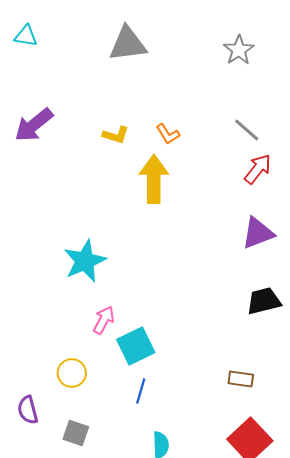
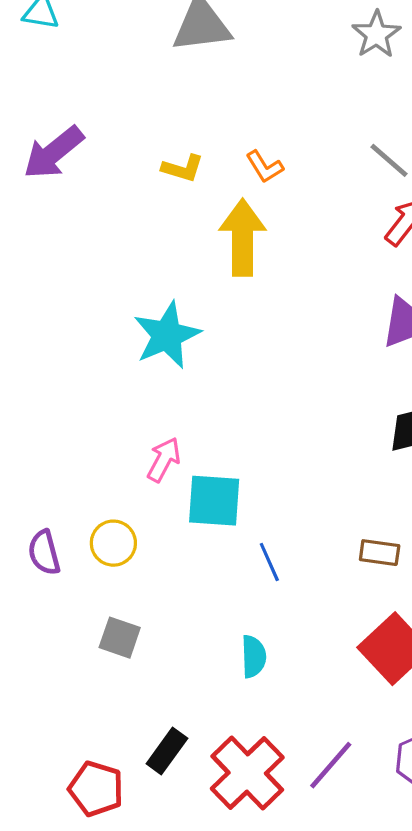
cyan star: (85, 261) -> (167, 335), moved
cyan square: (136, 346) -> (214, 501), turned 30
blue line: (141, 391) -> (269, 562), moved, turned -40
purple semicircle: (28, 410) -> (44, 553), moved

